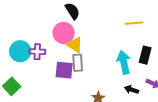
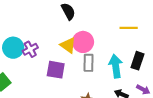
pink circle: (64, 33) -> (83, 42), moved
purple cross: (37, 52) -> (30, 49), turned -35
gray rectangle: (78, 63) -> (89, 63), moved

